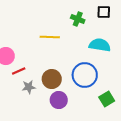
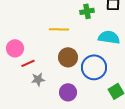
green cross: (78, 19) -> (87, 11), turned -32
brown circle: (52, 79) -> (68, 57), moved

